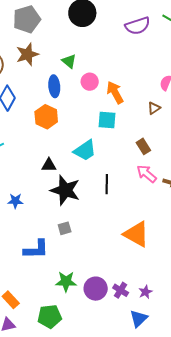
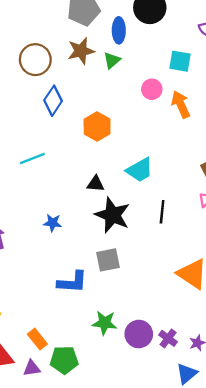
green triangle: (69, 61) -> (112, 60), moved, turned 35
blue ellipse: (54, 86) -> (119, 30), moved
cyan square: (107, 120) -> (180, 61), moved
gray square: (65, 228) -> (108, 260), size x1.5
green pentagon: (50, 316) -> (64, 360), moved

